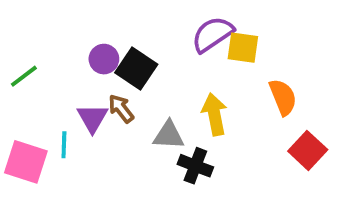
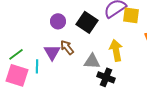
black square: (136, 69) -> (87, 22), moved
green line: (24, 76) -> (16, 54), moved

